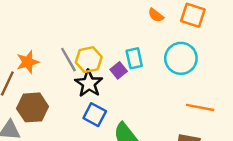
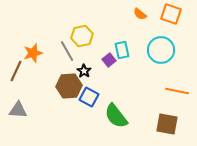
yellow hexagon: (89, 60) -> (82, 36), moved
black star: (89, 83) -> (84, 71), size x0.6
brown hexagon: (32, 107) -> (69, 86), moved

